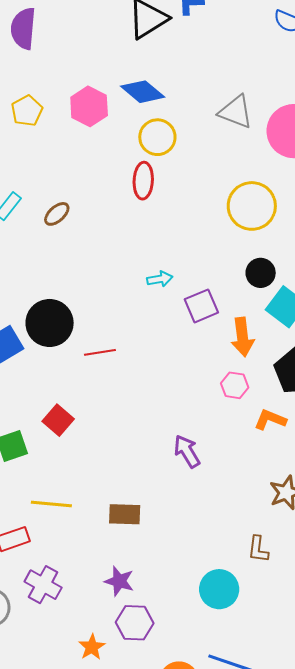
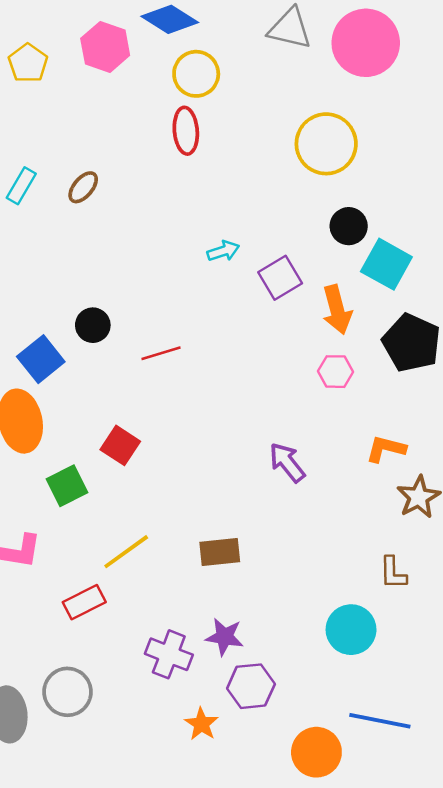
black circle: (50, 323) -> (93, 325), size x0.6
orange L-shape: (270, 420) -> (386, 449), moved
yellow line: (51, 504) -> (126, 552), turned -33
purple cross: (43, 585) -> (169, 654), moved

